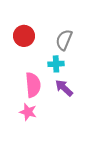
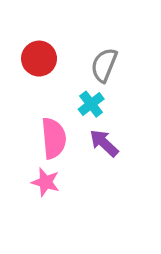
cyan cross: (56, 64) -> (91, 104), turned -35

